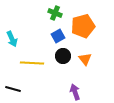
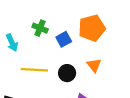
green cross: (55, 13) -> (40, 28), moved
black circle: (63, 56) -> (67, 73), moved

